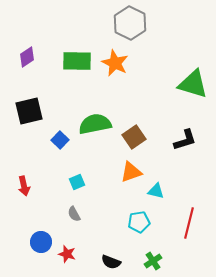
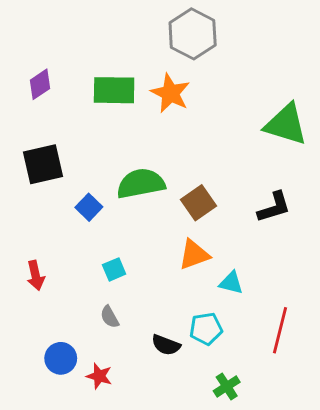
black semicircle: (111, 262) -> (166, 345), moved

